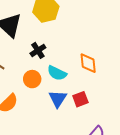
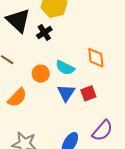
black cross: (38, 50) -> (44, 33), moved

